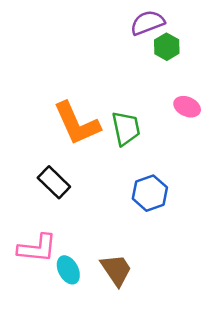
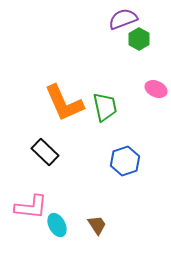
brown trapezoid: (116, 270) -> (97, 225), size x0.7

